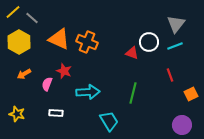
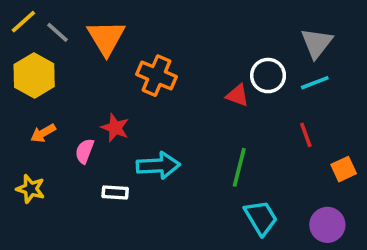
orange triangle: (59, 39) -> (106, 38), moved, turned 35
white rectangle: (56, 113) -> (115, 192), moved
yellow star: (17, 114) -> (31, 189), moved
cyan trapezoid: (109, 121) -> (261, 218), moved

